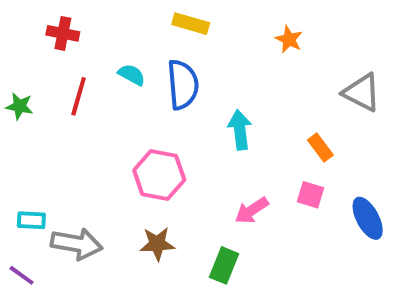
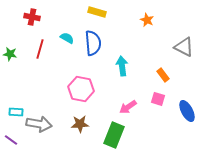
green rectangle: (224, 265) -> (114, 135), size x1.4

